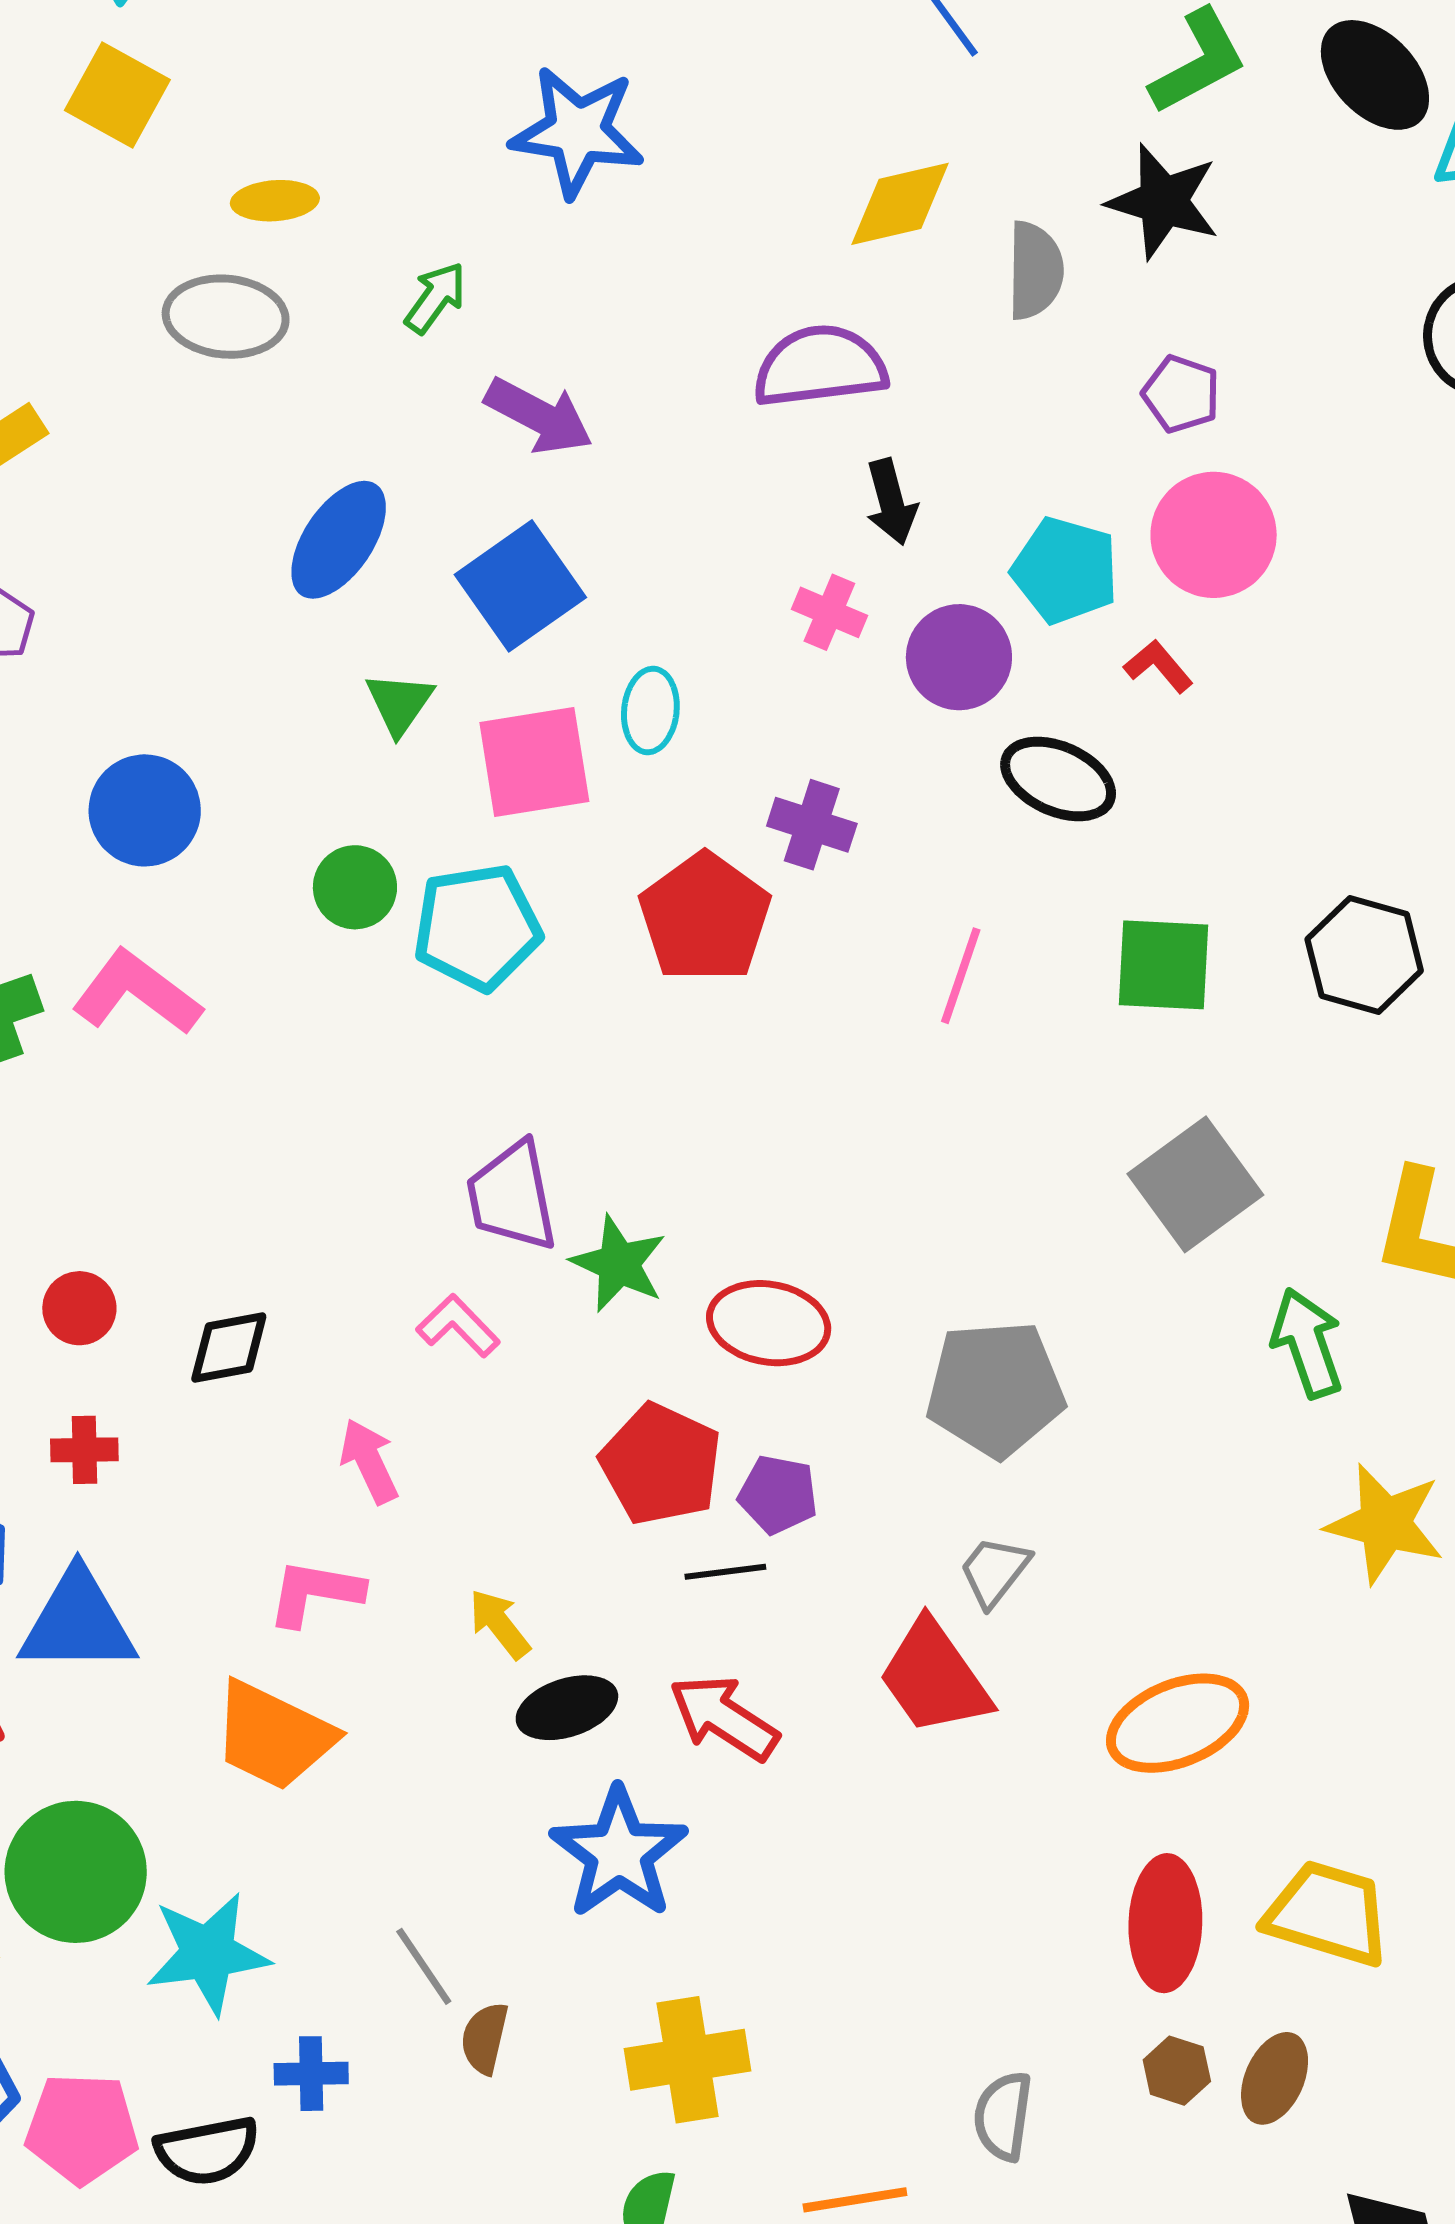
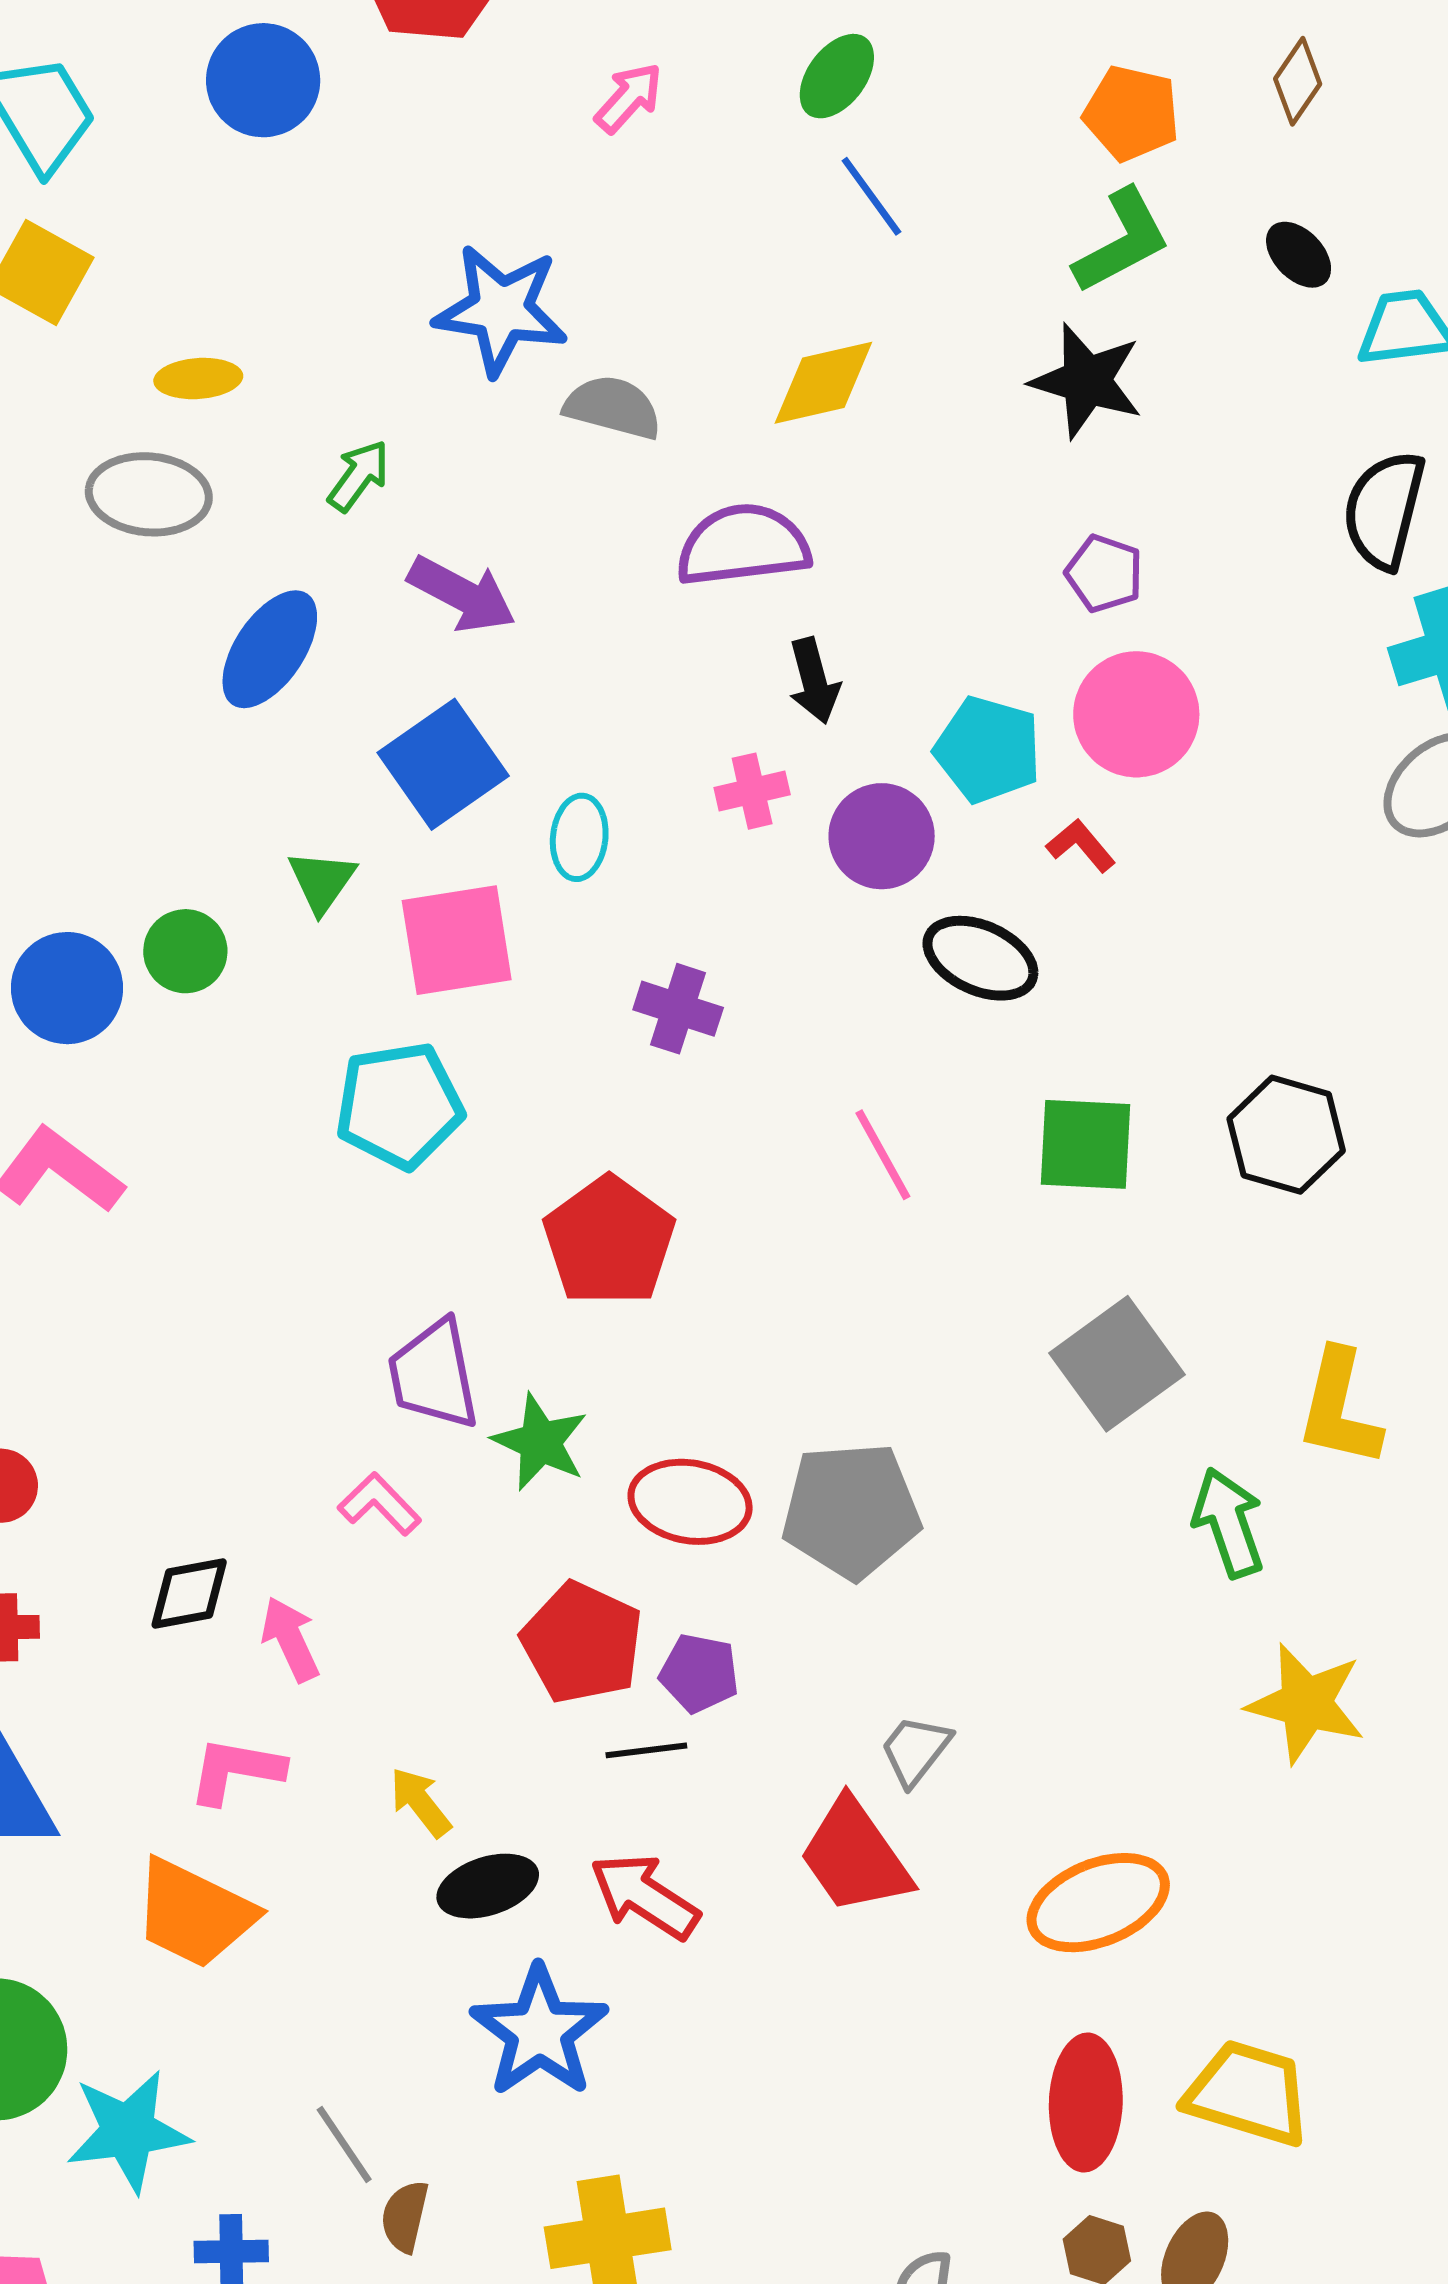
black ellipse: (1375, 75) -> (1299, 255), size x0.6
gray semicircle: (1035, 271) -> (613, 407), moved, turned -76
blue ellipse: (339, 540) -> (270, 649), moved
pink cross: (829, 612) -> (752, 791), turned -36
cyan ellipse: (650, 710) -> (579, 837), moved
purple cross: (812, 825) -> (678, 1009), moved
green circle: (355, 887) -> (185, 951), moved
red pentagon: (705, 918) -> (609, 1241), moved
pink line: (961, 976) -> (883, 1155), turned -48
black diamond: (229, 1347) -> (189, 1593), moved
gray pentagon: (995, 1389) -> (851, 1511), moved

